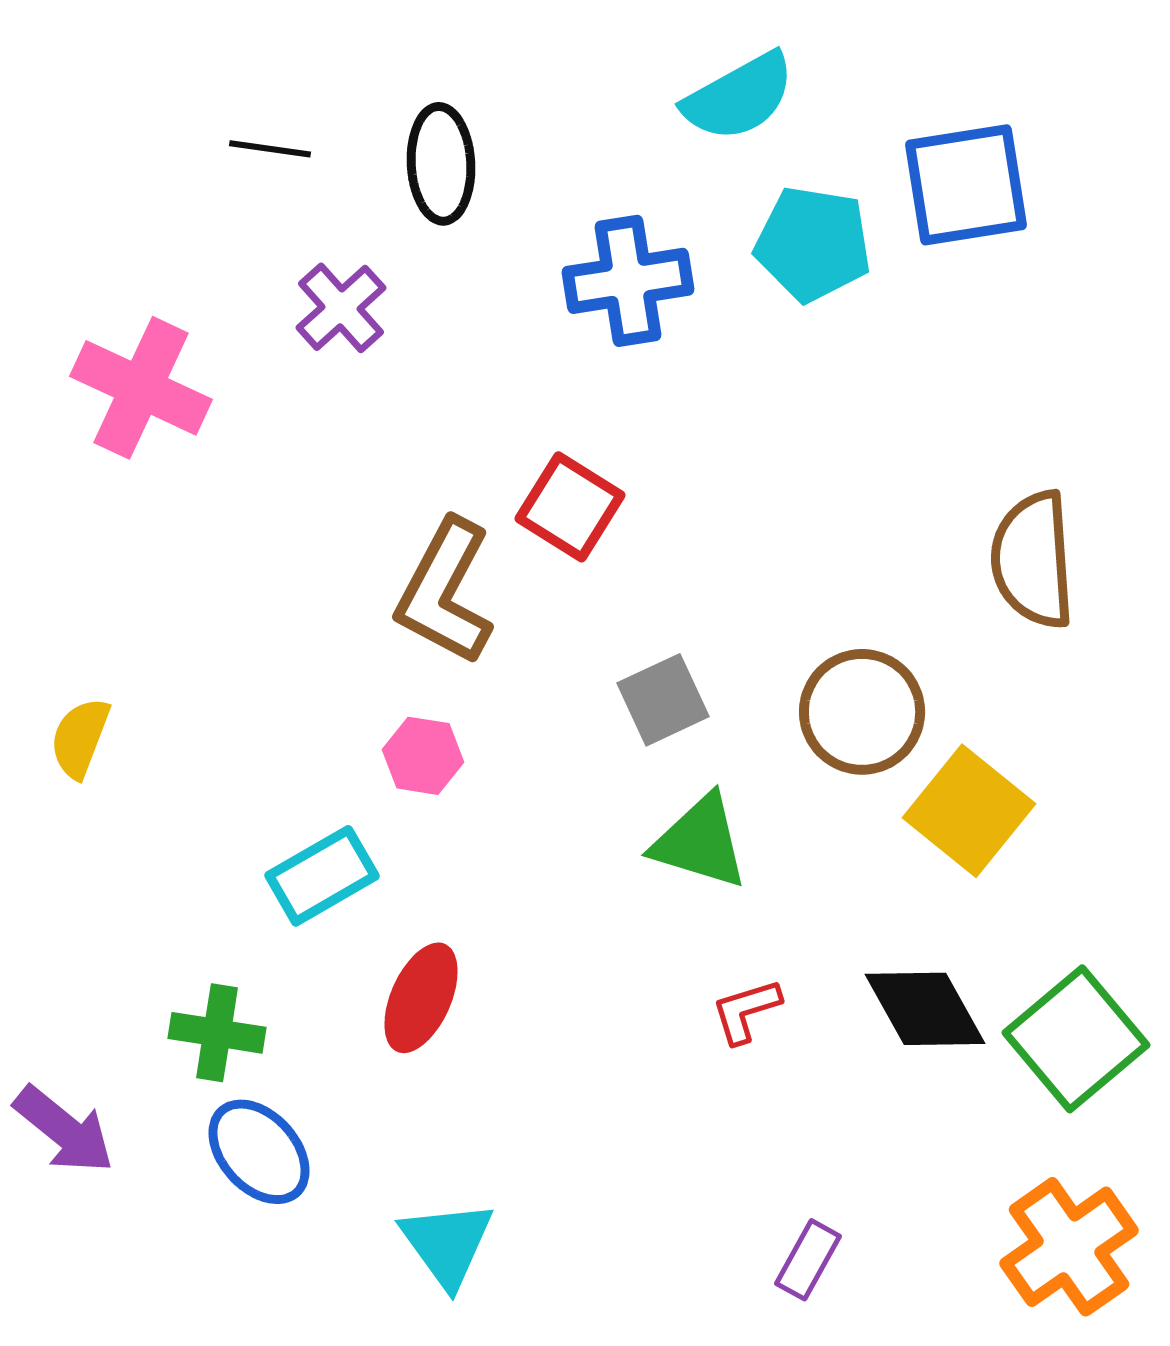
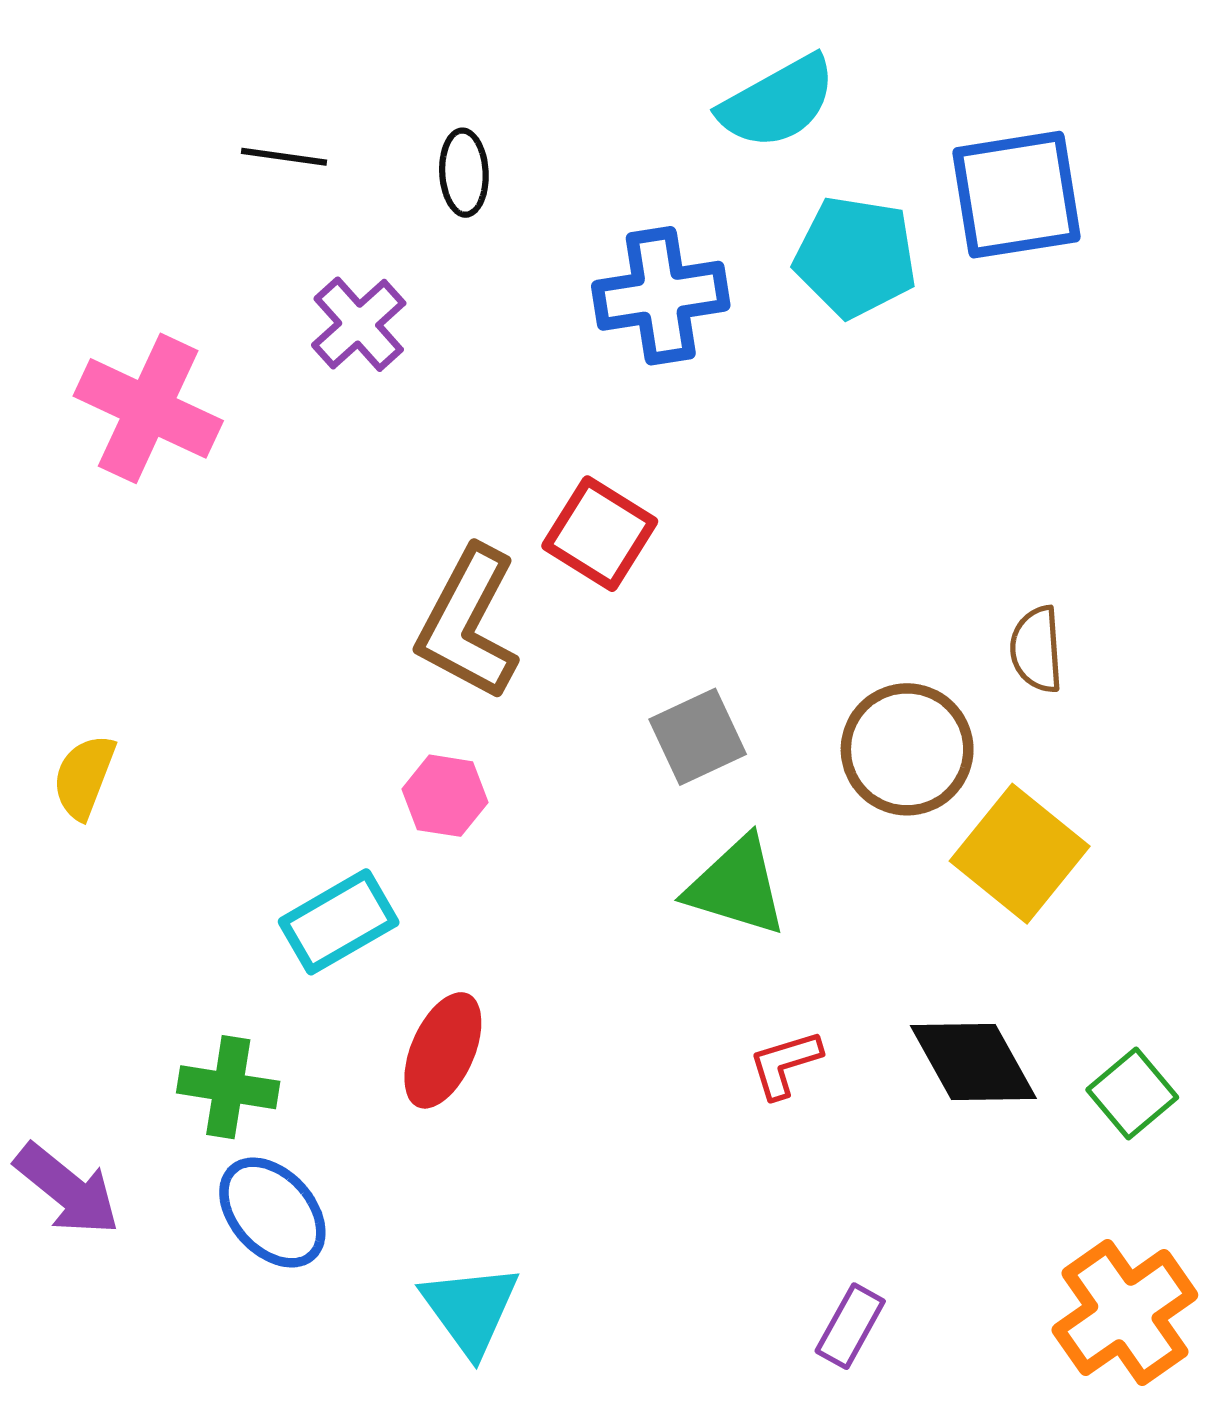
black ellipse: (441, 164) -> (464, 173), size x0.7
brown semicircle: (1033, 560) -> (1036, 649), moved, size x0.6
green square: (1076, 1039) -> (1132, 1094), size x0.6

